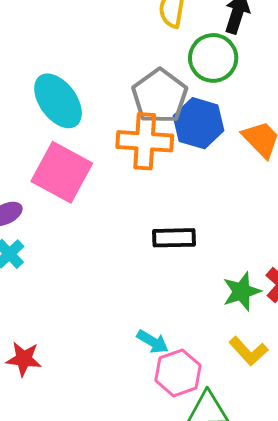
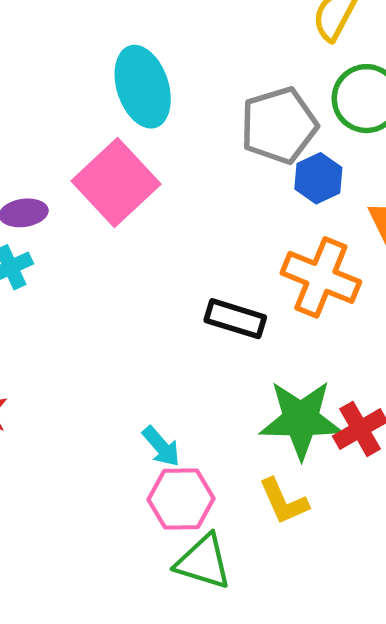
blue hexagon: (199, 123) -> (318, 178), size x0.7
orange cross: (145, 141) -> (321, 277), moved
green star: (242, 291) -> (301, 419), size x1.5

